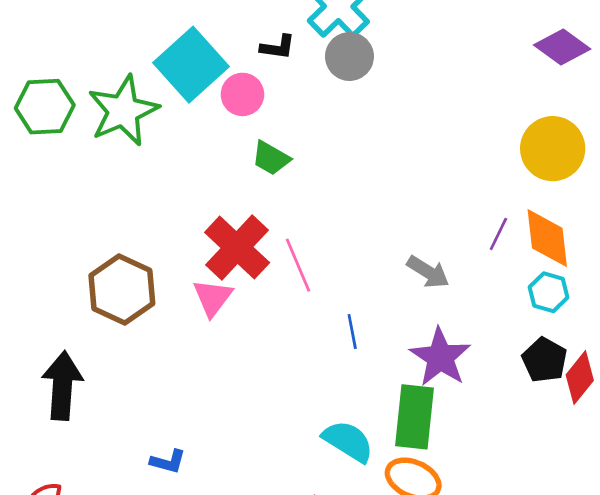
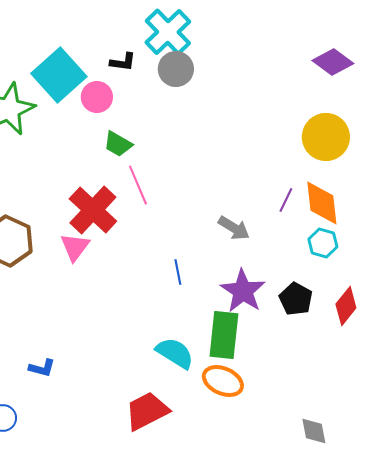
pink line: (298, 265) -> (138, 185), moved
black pentagon: (545, 360) -> (296, 299), moved

